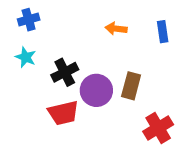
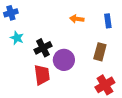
blue cross: (29, 20) -> (11, 13), moved
brown rectangle: (131, 86) -> (100, 52), moved
red trapezoid: (63, 113) -> (42, 75), turned -85

